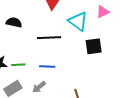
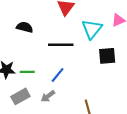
cyan triangle: (78, 21) -> (92, 29), turned 30
blue line: (47, 67) -> (58, 75), turned -56

